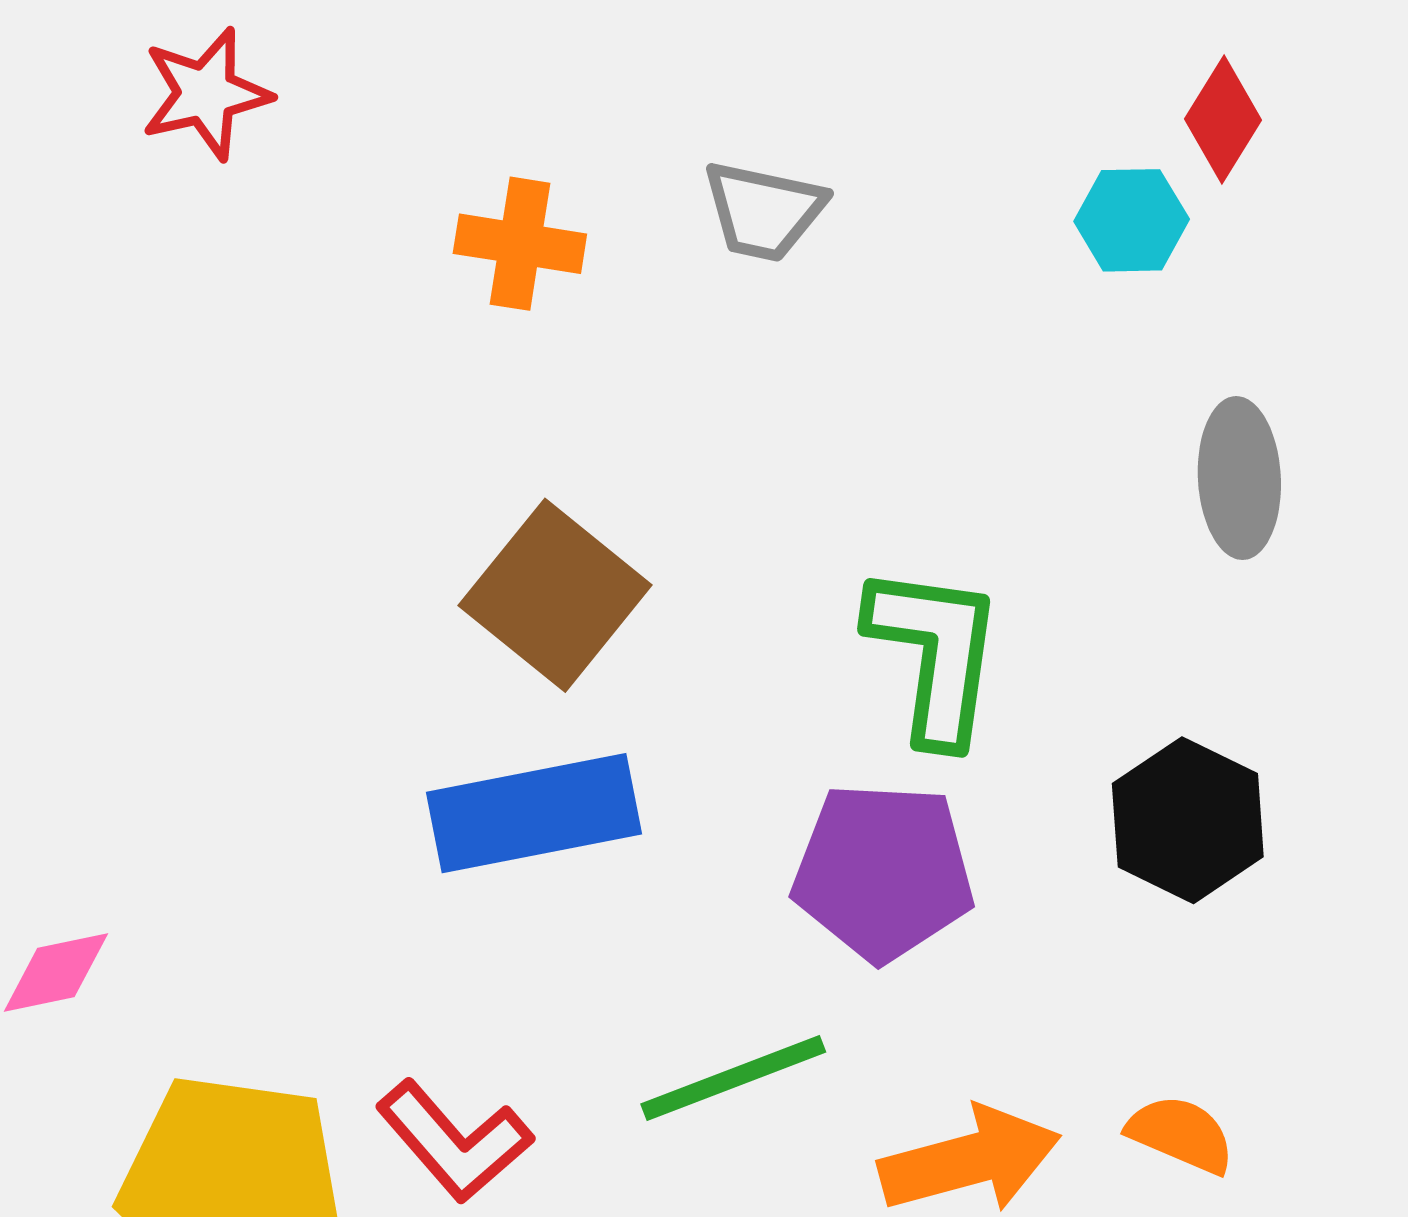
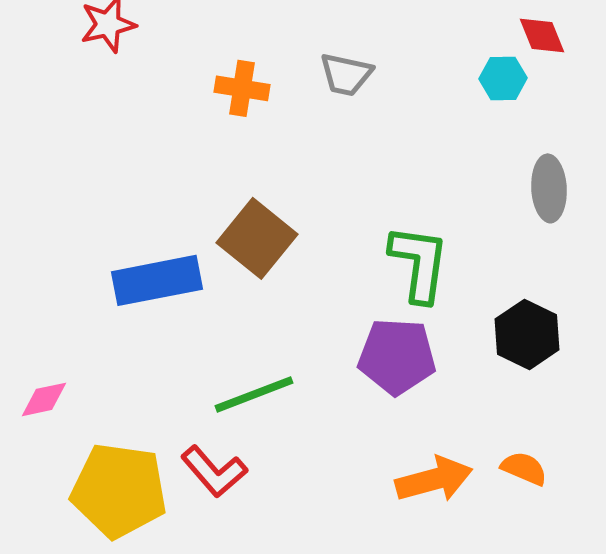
red diamond: (1223, 120) -> (542, 35), turned -54
blue rectangle: (534, 813) -> (157, 280), moved
green line: (733, 1078) -> (254, 394), moved

